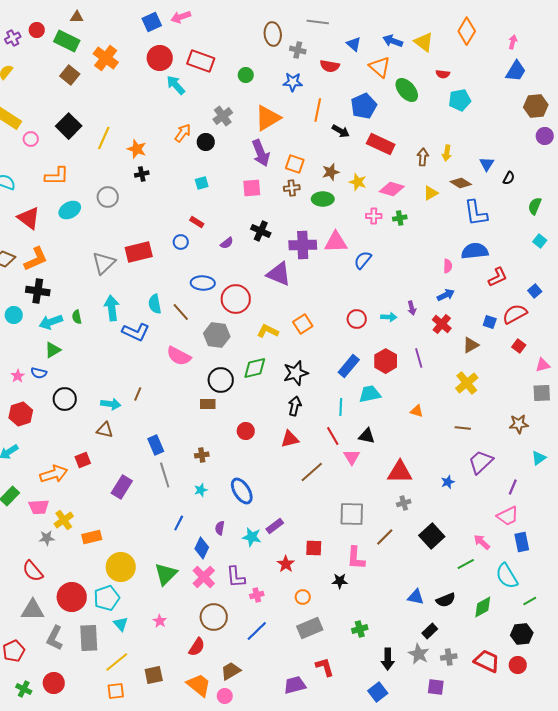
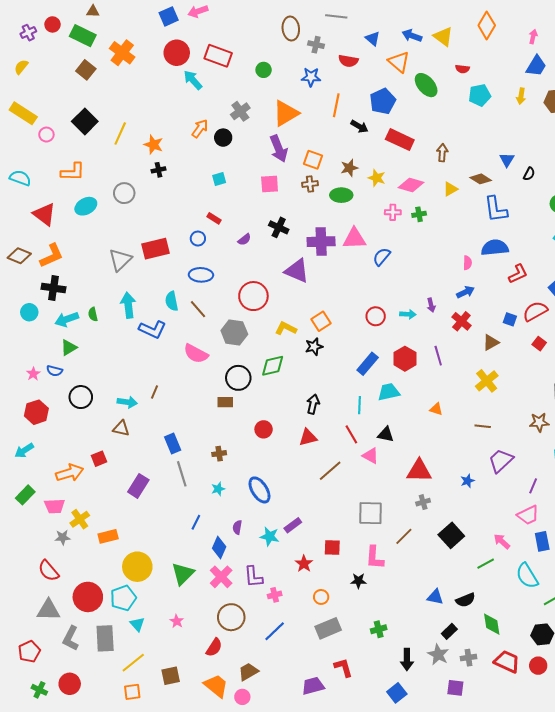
yellow arrow: (447, 153) -> (521, 96), moved
blue ellipse: (203, 283) -> (201, 275), moved
black star: (296, 373) -> (314, 347), moved, size x0.7
pink triangle: (352, 457) -> (371, 456), turned -30
green diamond: (483, 607) -> (492, 624), moved, turned -70

